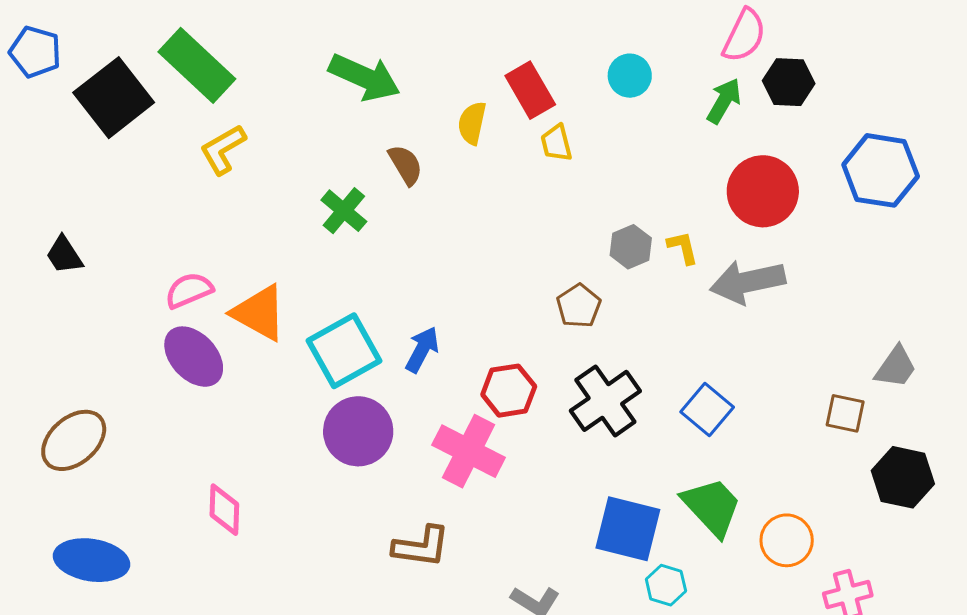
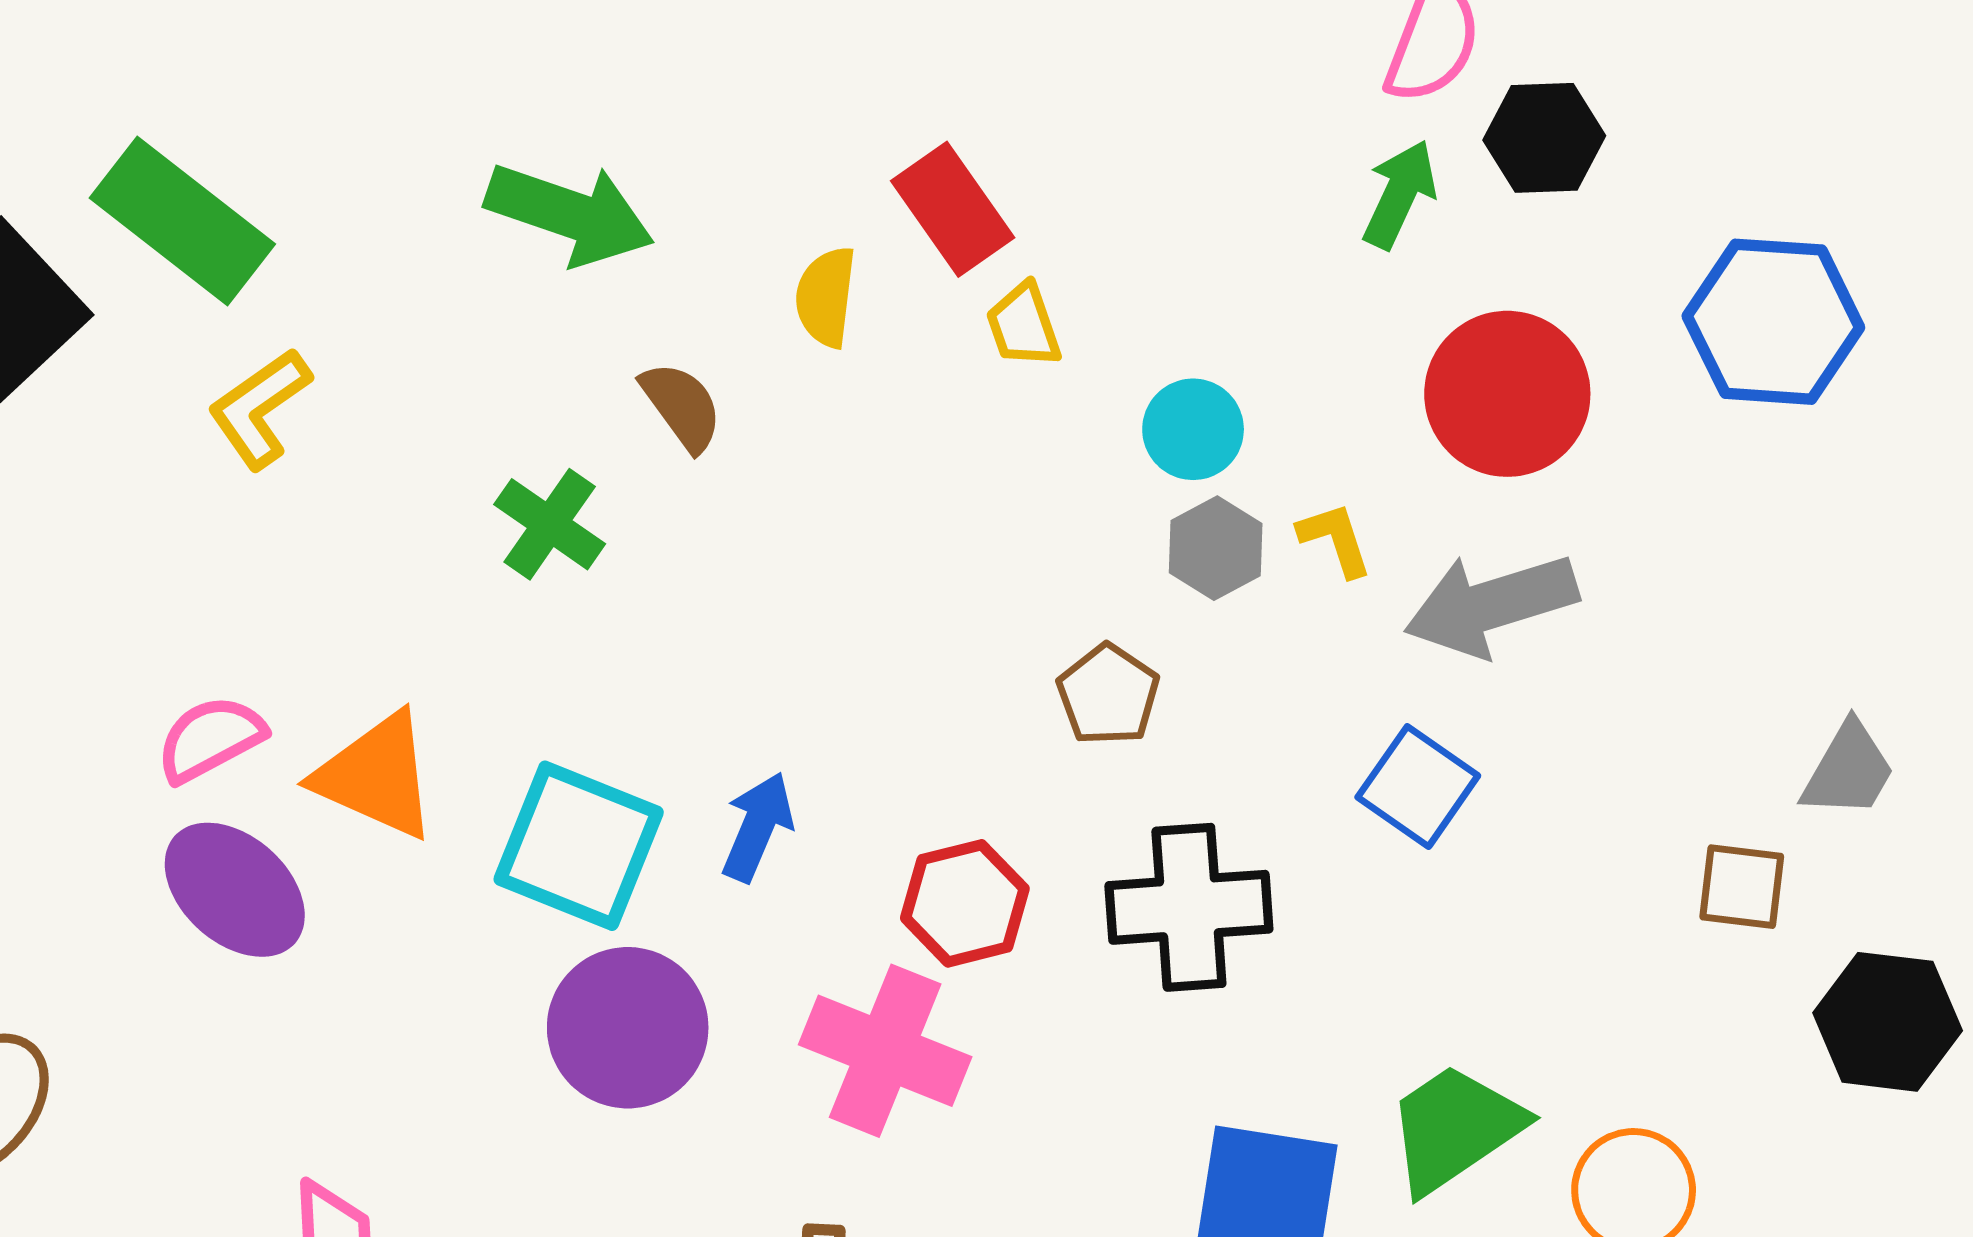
cyan circle: (630, 76) -> (1193, 429), moved
cyan square: (344, 351) -> (579, 846), turned -34
black cross: (605, 401) -> (1189, 907), turned 36
blue square: (707, 409) -> (1418, 786), moved
green trapezoid: (712, 507) -> (1455, 1128), turned -76

